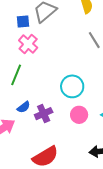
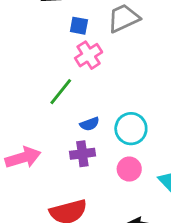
blue square: (23, 21) -> (79, 26), moved
blue semicircle: (24, 107) -> (90, 124), moved

